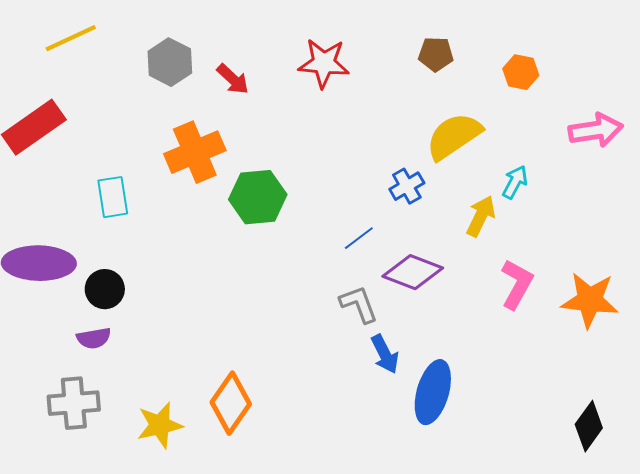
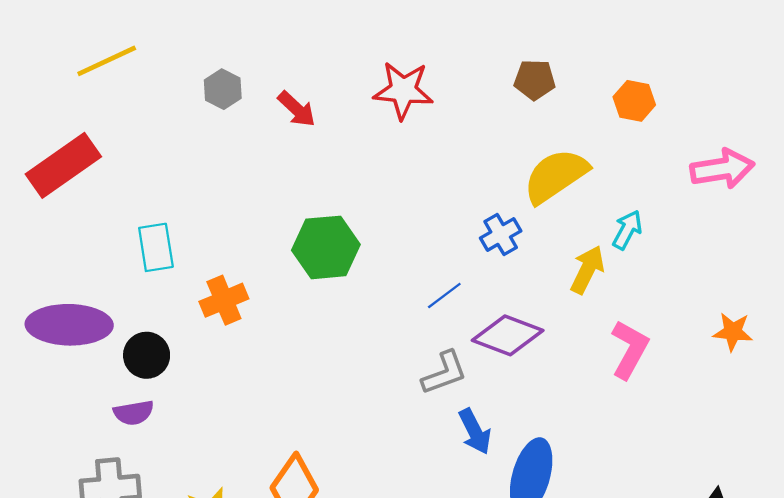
gray hexagon: (170, 62) -> (223, 89), size x0.7
orange cross: (195, 152) -> (224, 300), moved, size x0.7
orange star: (590, 300) -> (733, 332), moved, size x0.6
gray L-shape: (359, 304) -> (444, 373), turned 90

